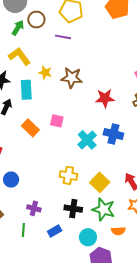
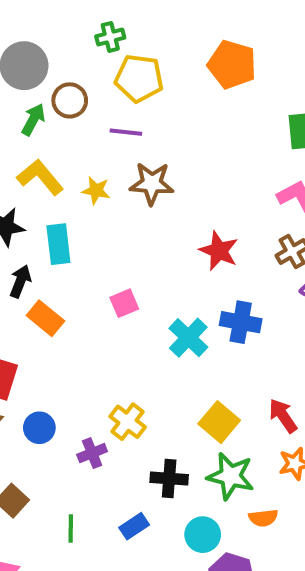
yellow star: (45, 73) -> (96, 191), moved
brown star: (72, 78) -> (152, 183), moved
red star: (105, 98) -> (219, 251), turned 30
pink square: (57, 121) -> (124, 303), turned -32
orange rectangle: (30, 128) -> (45, 318), moved
yellow cross: (68, 175) -> (128, 422), moved, turned 30
purple cross: (34, 208) -> (92, 453), moved, turned -32

